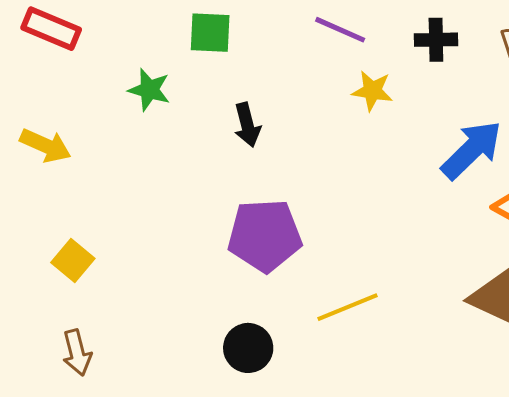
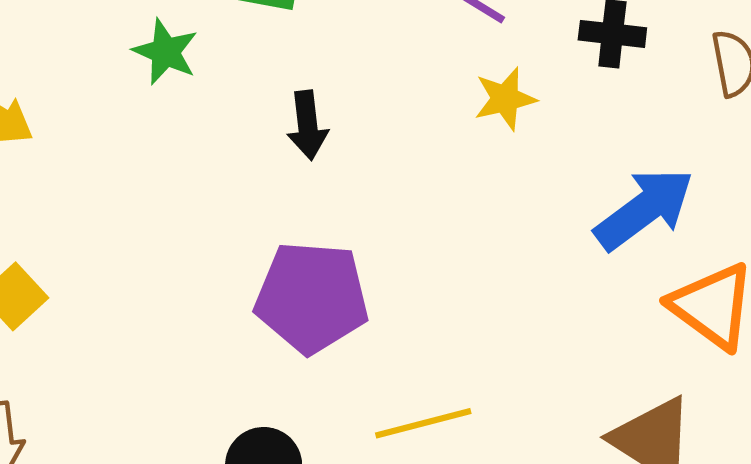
yellow star: (372, 91) -> (505, 99), turned -30

